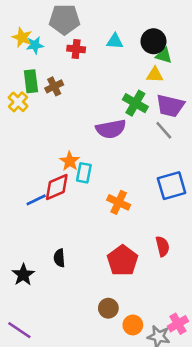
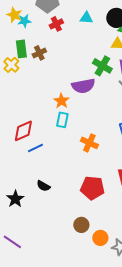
red cross: (76, 49) -> (56, 24), turned -32
orange star: (70, 161) -> (61, 101), moved
red diamond: (57, 187) -> (23, 131), moved
blue line: (36, 200) -> (35, 148), moved
black semicircle: (59, 258) -> (43, 186), turned -56
red pentagon: (123, 260) -> (92, 188), turned -30

